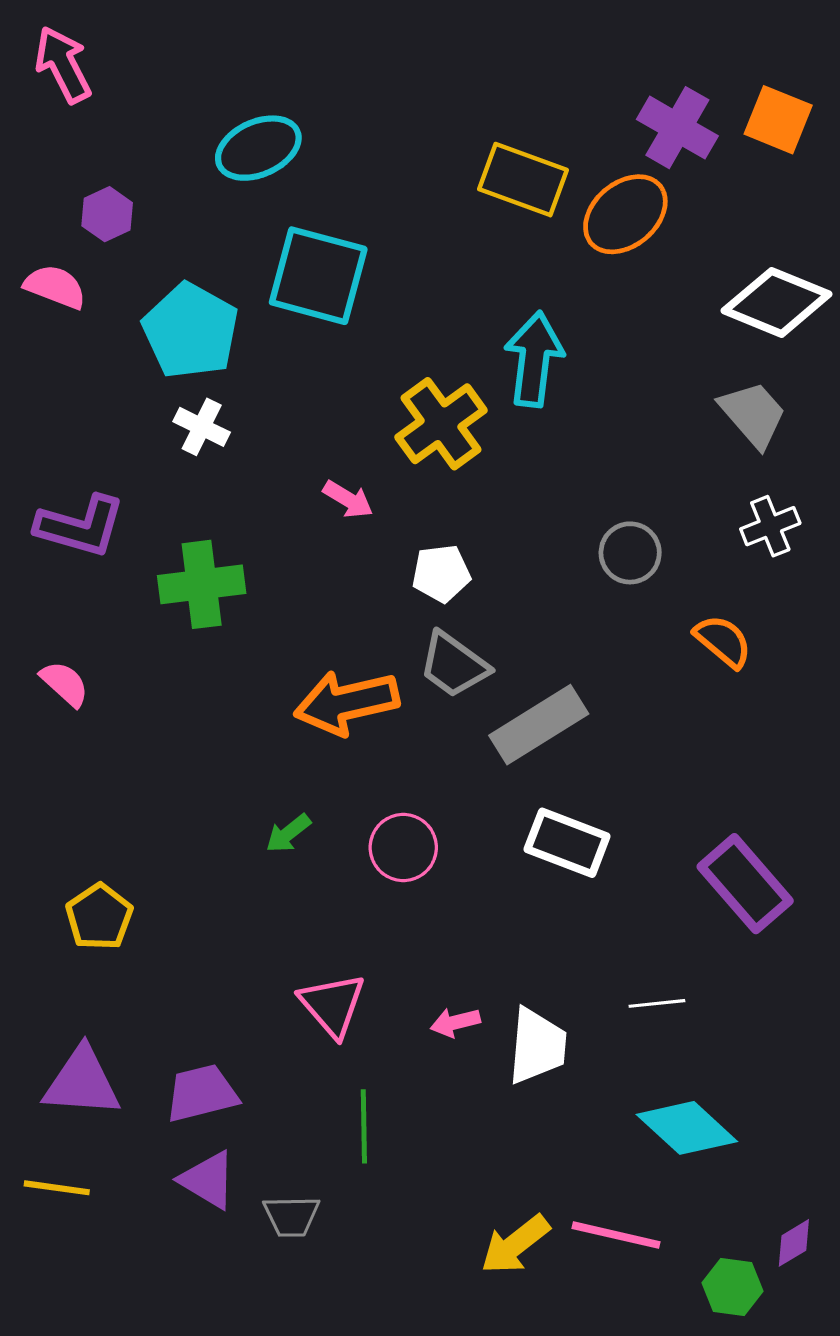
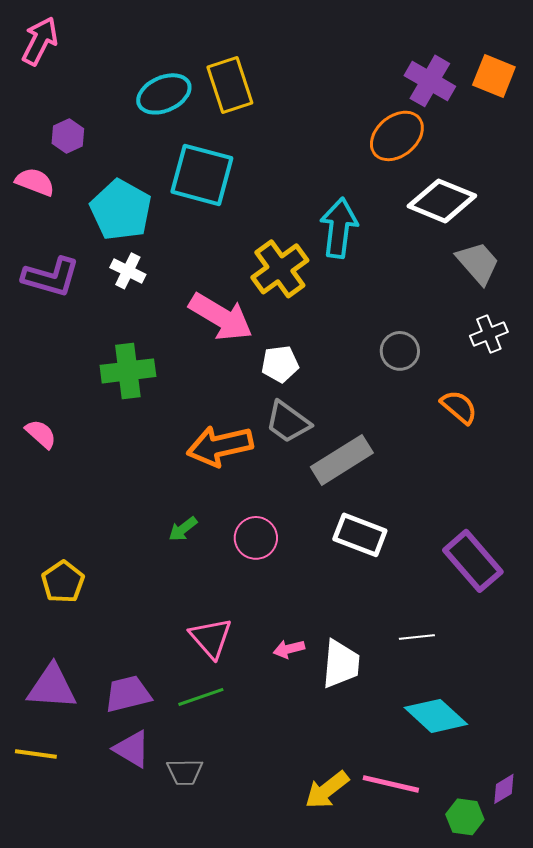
pink arrow: (63, 65) -> (40, 41), turned 54
yellow rectangle: (523, 180) -> (230, 85), moved, turned 52
white diamond: (777, 302) -> (442, 201), moved
pink arrow: (348, 499) -> (221, 317), size x2.0
purple L-shape: (80, 526) -> (51, 277), moved
green line: (364, 1126) -> (201, 697), moved, turned 72

